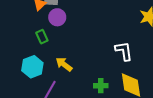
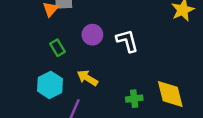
purple circle: (57, 17) -> (92, 35), moved
white L-shape: (124, 51) -> (127, 41), moved

